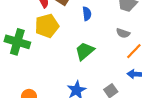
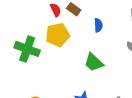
green trapezoid: (85, 51) -> (94, 62), turned -100

